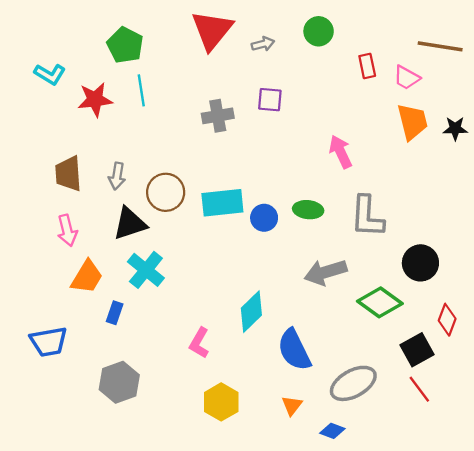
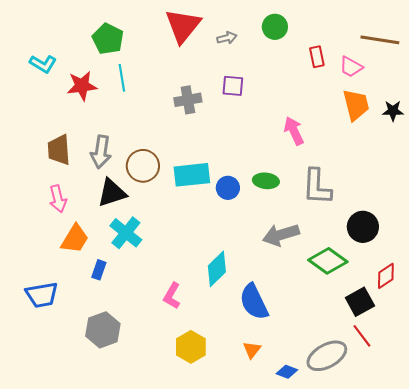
gray arrow: (117, 176) -> (101, 152), size x1.4
red diamond: (447, 320) -> (386, 276), turned 36
gray ellipse: (353, 383) -> (327, 356), moved

